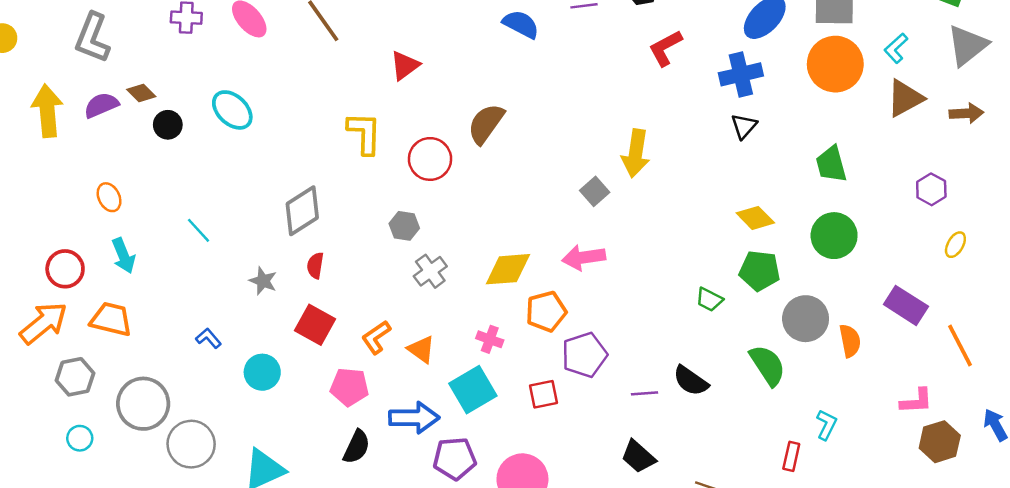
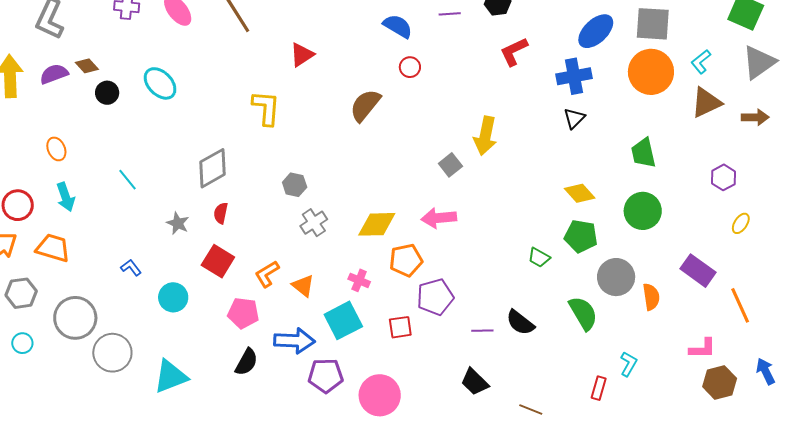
red circle: (430, 159) -> (410, 67), moved, size x0.6

